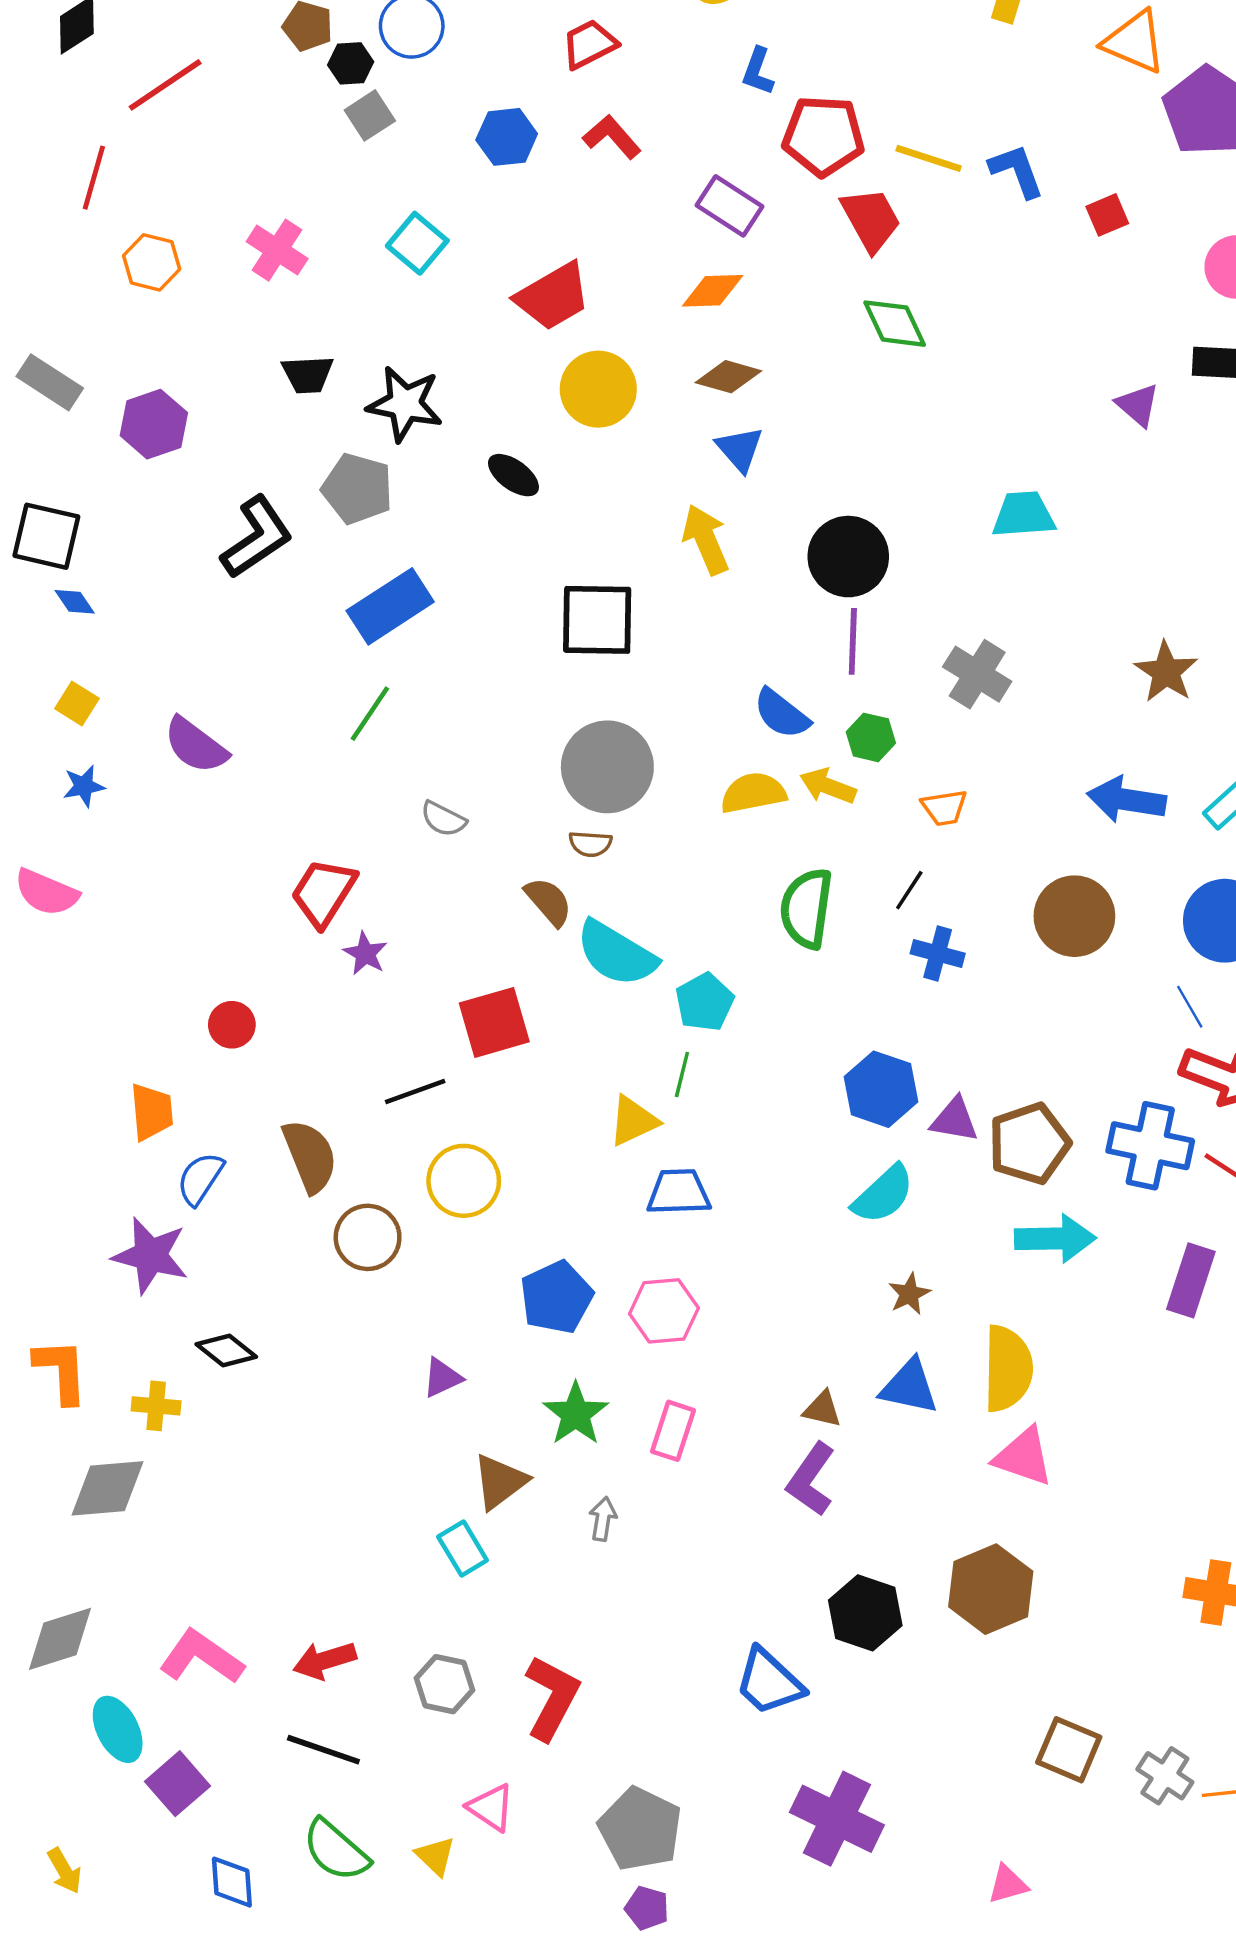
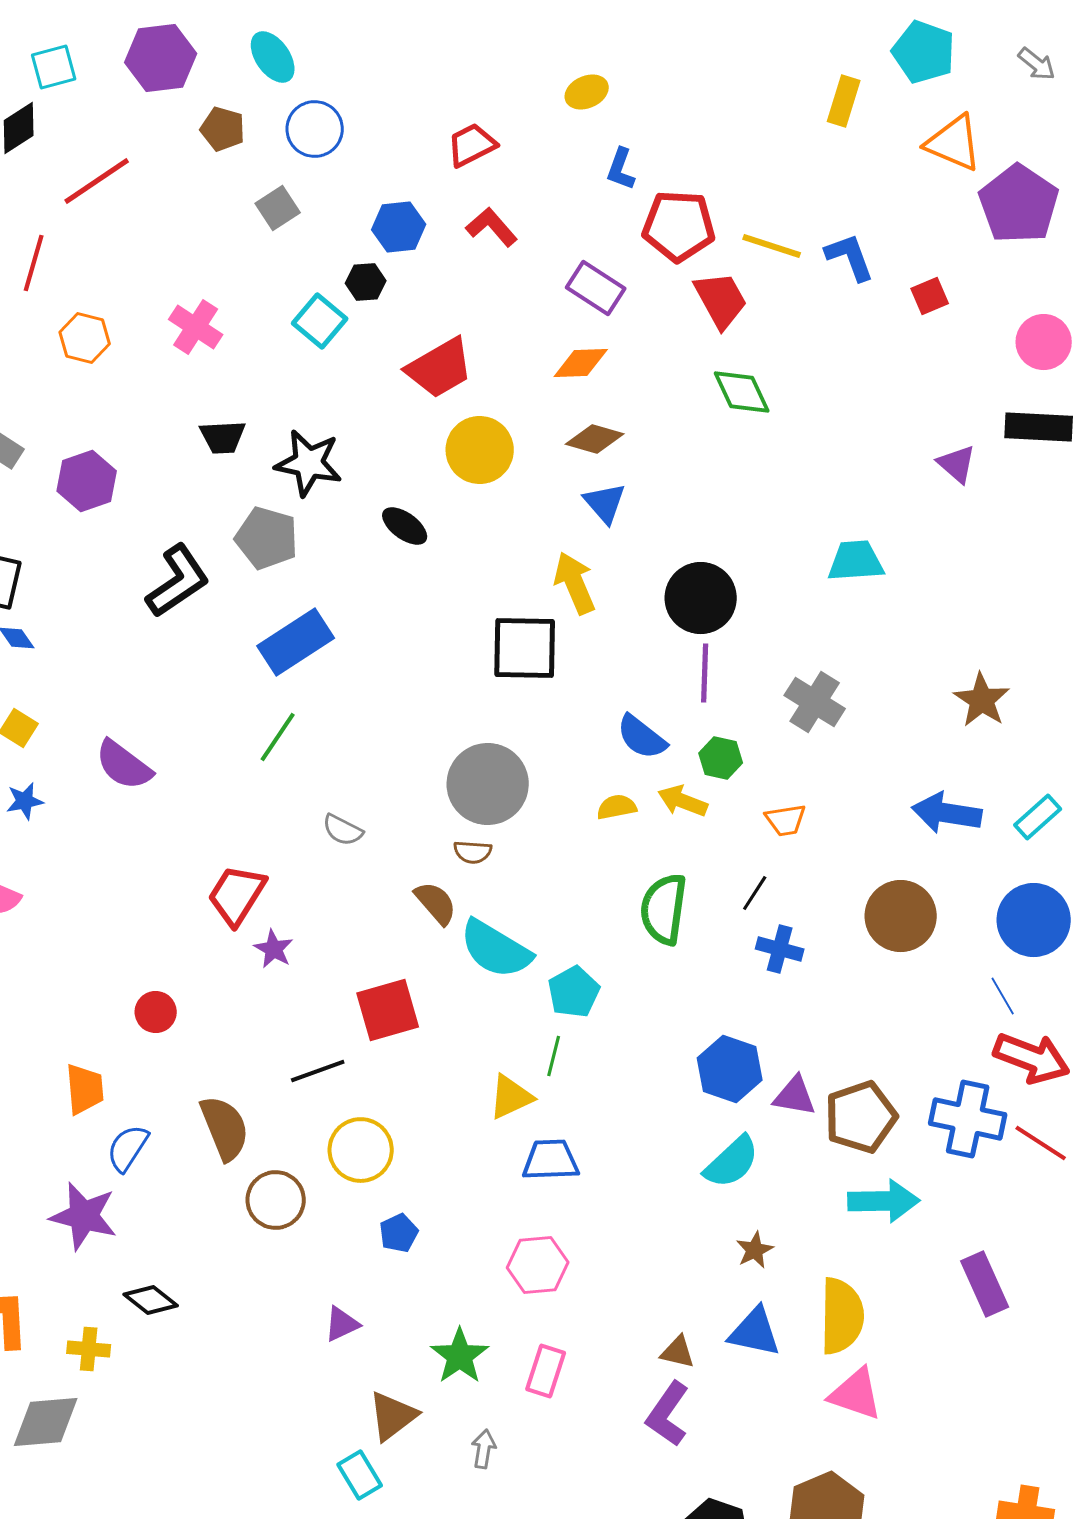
black hexagon: (351, 63) -> (366, 282), moved
black square: (597, 620) -> (525, 648), moved
yellow semicircle: (753, 793) -> (617, 807), size x0.7
purple rectangle: (1191, 1280) -> (985, 1284), moved, turned -42
blue pentagon: (556, 1297) -> (399, 1233), moved, size x0.6

